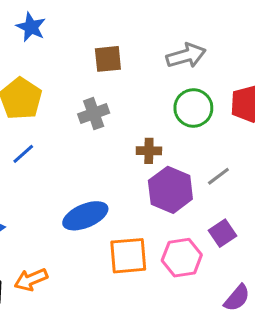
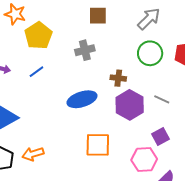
gray arrow: (186, 56) -> (149, 19), turned -35
gray line: (218, 176) -> (162, 99), turned 56
blue ellipse: (85, 216) -> (82, 99), moved
pink hexagon: (182, 258) -> (144, 160), moved

